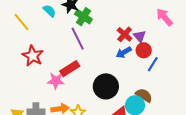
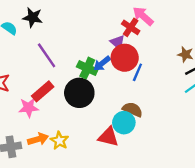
green cross: (83, 17) -> (87, 68), moved
red cross: (125, 34) -> (131, 27), moved
red circle: (144, 50) -> (125, 58), size x1.5
black circle: (106, 86) -> (79, 93), moved

